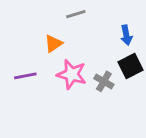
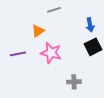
gray cross: (104, 81) -> (74, 82), moved, turned -32

